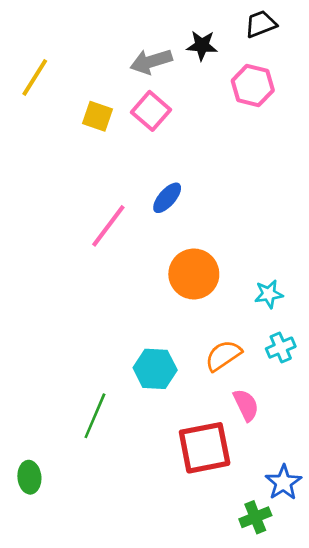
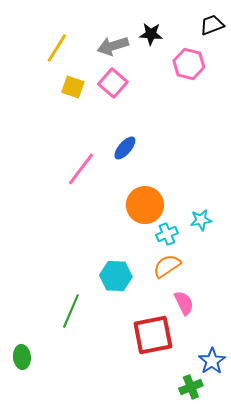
black trapezoid: (261, 24) -> (212, 25), moved
yellow line: (35, 77) -> (57, 48), moved
cyan cross: (281, 348) -> (167, 234), moved

